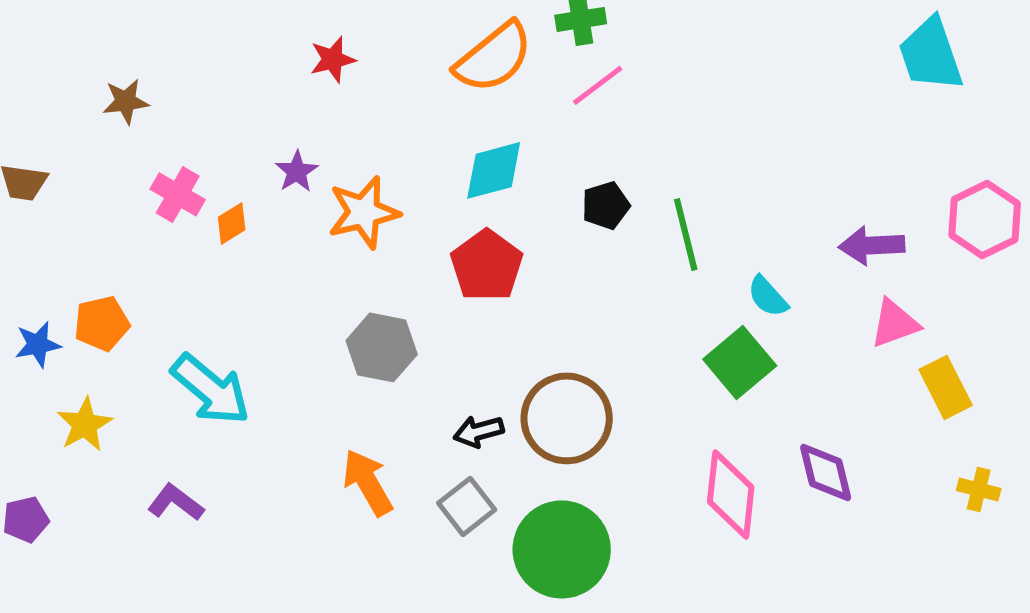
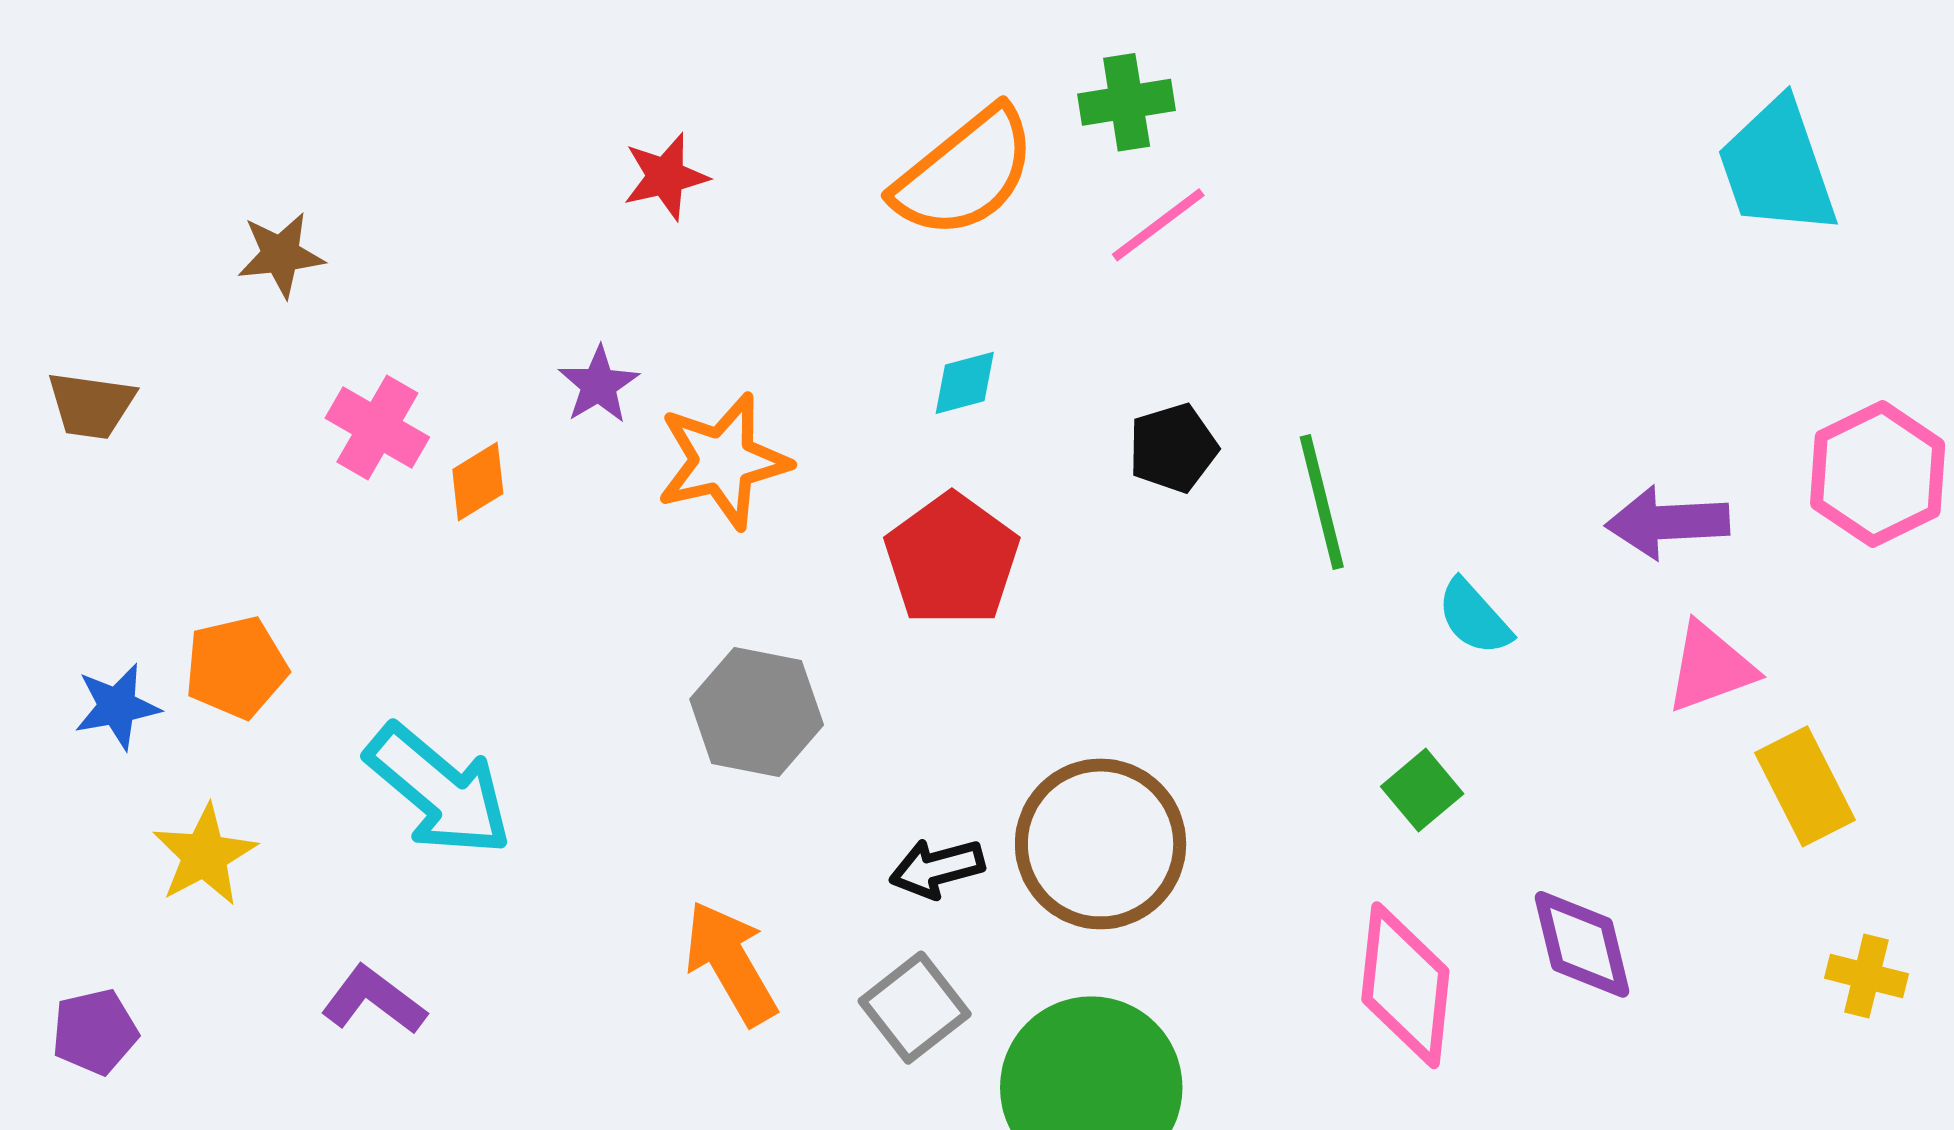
cyan diamond: (494, 170) -> (965, 383), size x0.6
green square: (740, 362) -> (1422, 790), moved, size x0.6

